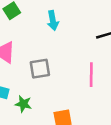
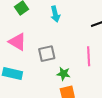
green star: (23, 104) -> (63, 74), moved

